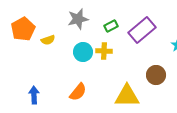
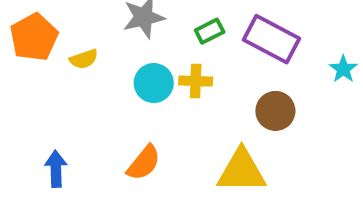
purple rectangle: (142, 30) -> (271, 39), turned 68
brown circle: (156, 75) -> (275, 111), moved

